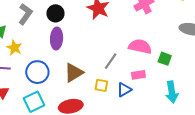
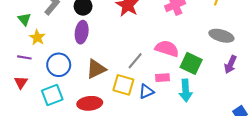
green square: (165, 59) -> (191, 63), size x1.5
yellow square: (101, 85) -> (123, 85), size x1.5
cyan arrow: (172, 92) -> (186, 90), moved

